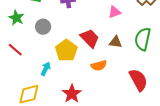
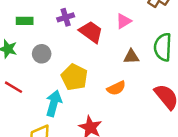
red trapezoid: (90, 38) -> (91, 32), moved
cyan arrow: (46, 69) -> (54, 103), size x1.5

